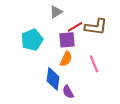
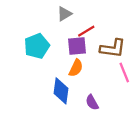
brown L-shape: (96, 27) -> (113, 48), moved
pink line: (94, 64) -> (124, 72), moved
purple semicircle: (68, 92) -> (92, 102), moved

